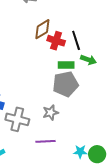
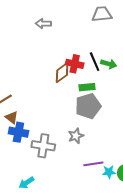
brown diamond: (42, 29) -> (62, 73), moved
green arrow: (88, 60) -> (109, 64), moved
purple line: (46, 141) -> (93, 164), moved

